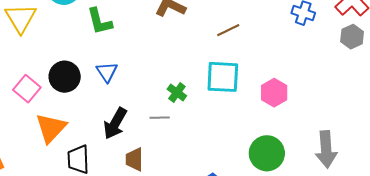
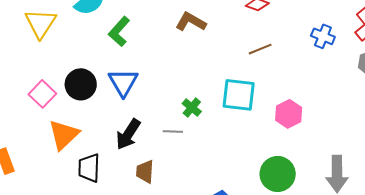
green L-shape: (100, 21) -> (119, 32), turned 52
brown line: (228, 30) -> (260, 49), moved
blue triangle: (107, 72) -> (123, 82), size x1.4

